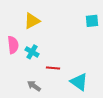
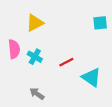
red line: (53, 68) -> (66, 62), moved, turned -32
cyan triangle: (79, 82) -> (91, 77), moved

